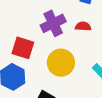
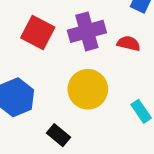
red square: (23, 48) -> (38, 32), moved

